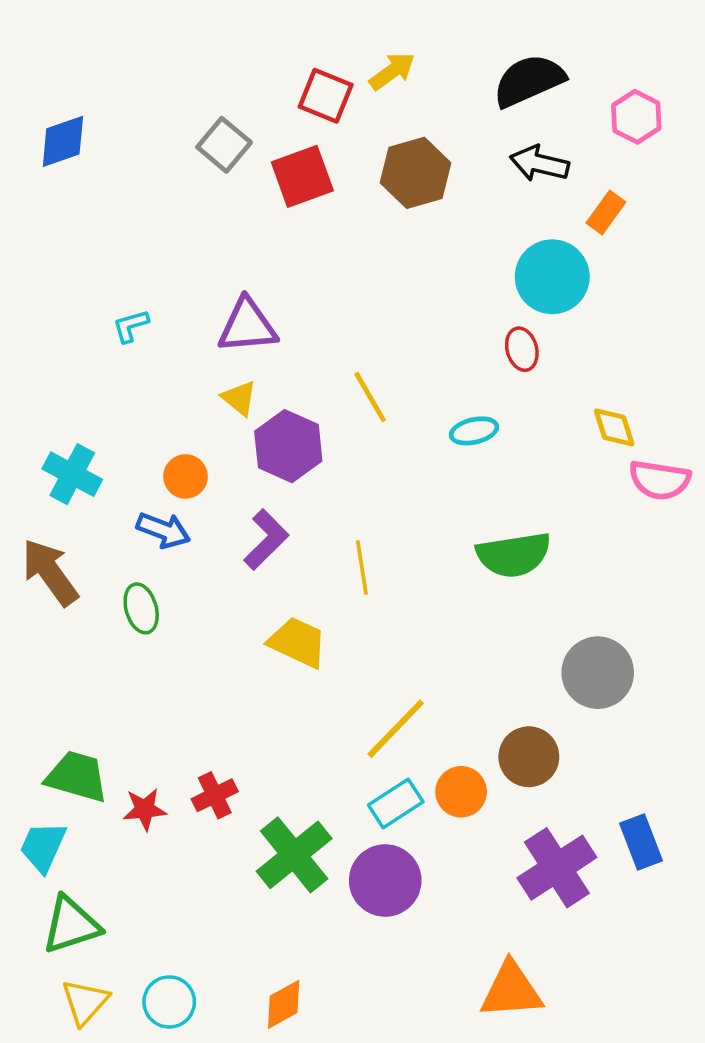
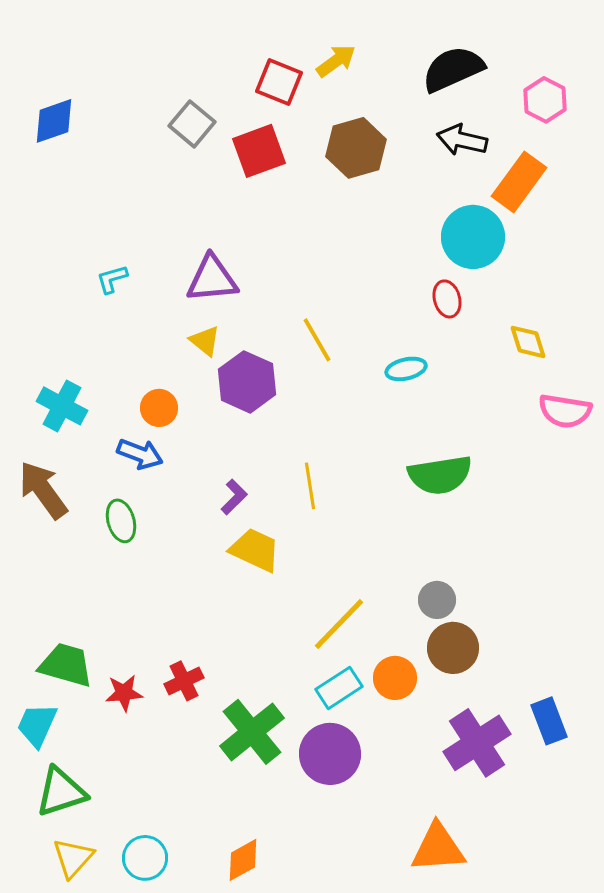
orange rectangle: (606, 213) -> (519, 182), size x1.6
yellow diamond: (614, 427) -> (528, 342), moved
purple L-shape: (266, 540) -> (234, 497), moved, size x0.7
gray circle: (598, 673) -> (437, 600), moved, size x0.6

